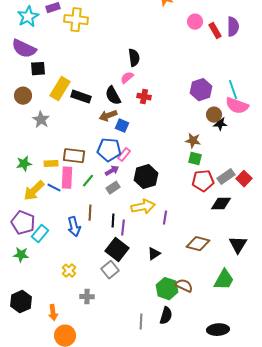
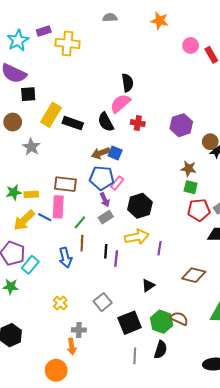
pink semicircle: (127, 78) -> (120, 103), size x1.5
purple hexagon: (201, 90) -> (181, 125), moved
brown arrow: (108, 116) -> (101, 153), moved
yellow rectangle: (51, 164) -> (31, 194), moved
purple arrow: (112, 171) -> (105, 200), turned 96
green line: (88, 181) -> (80, 222), moved
black square: (117, 250) -> (130, 323), moved, turned 30
orange arrow: (53, 313) -> (72, 346), moved

